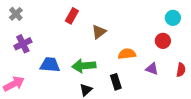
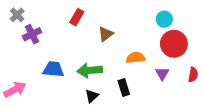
cyan circle: (173, 18) -> (164, 19), moved
red circle: (163, 41) -> (174, 44), size x1.6
purple cross: (23, 44) -> (32, 34), moved
purple triangle: (152, 69) -> (162, 74), turned 40

